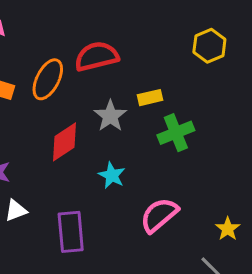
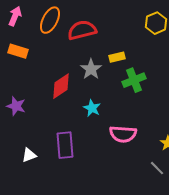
orange ellipse: (48, 79) -> (50, 20), moved
white triangle: (16, 210) -> (29, 155), moved
pink semicircle: (159, 215) -> (123, 134), turned -136

